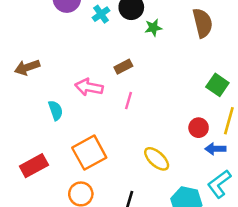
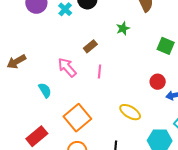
green star: (153, 28) -> (123, 28), moved
pink arrow: (89, 87) -> (67, 67), turned 50

